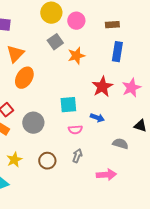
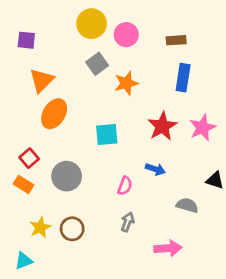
cyan square: (68, 105) -> (107, 135), moved
pink semicircle: (75, 130) -> (125, 186), turned -64
brown circle: (47, 161) -> (72, 229), moved

